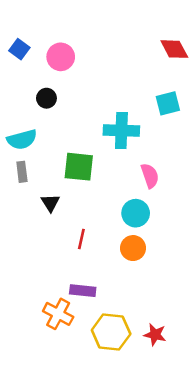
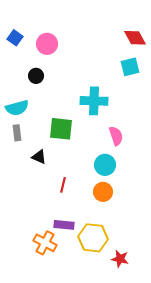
cyan square: (168, 103) -> (130, 67), moved
black triangle: (50, 203) -> (39, 157), turned -35
yellow hexagon: (111, 332) -> (93, 238), moved

